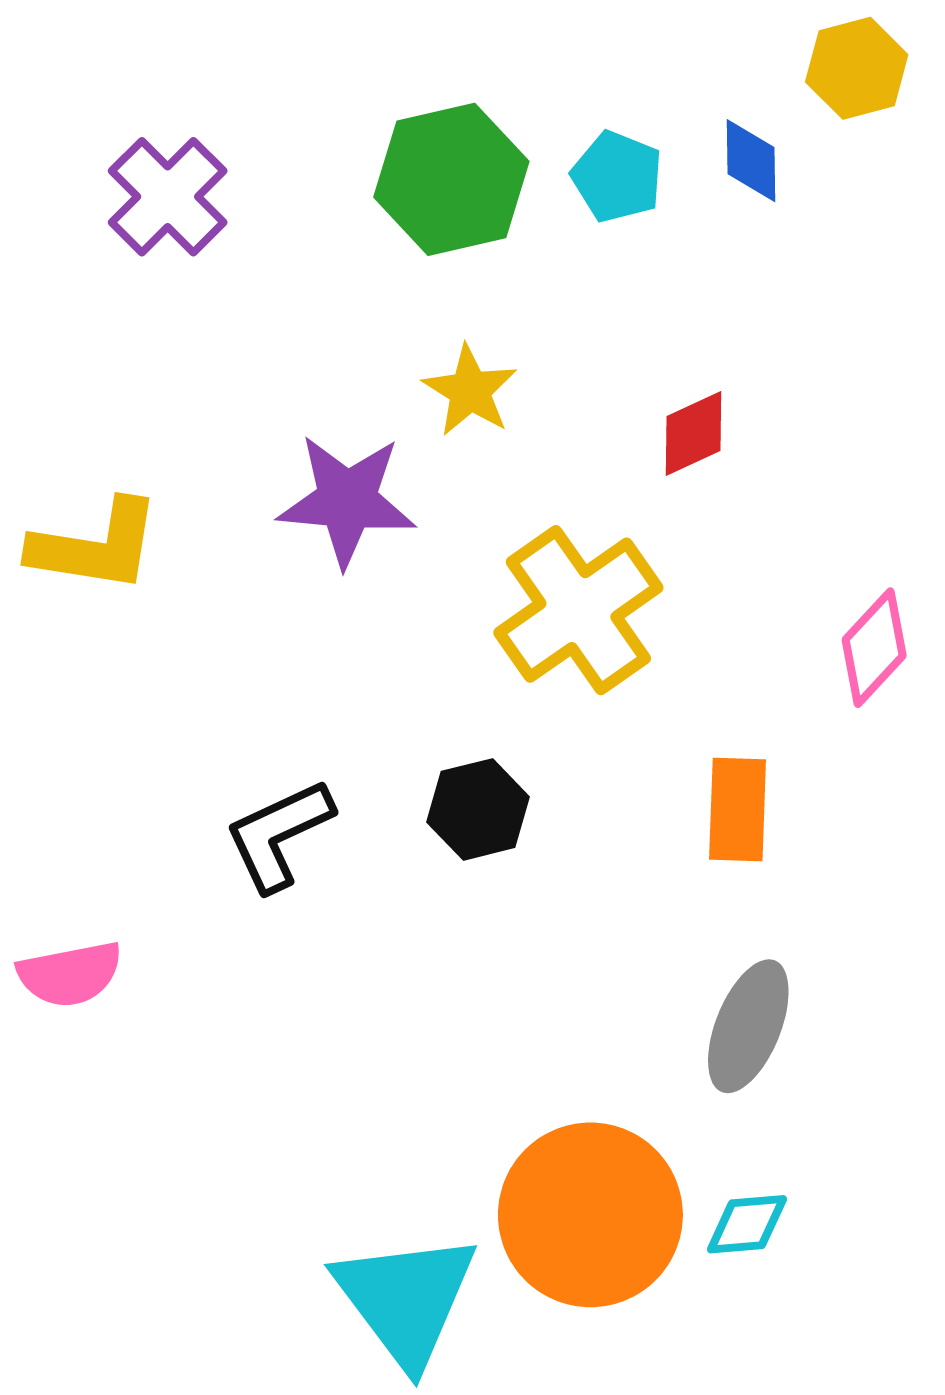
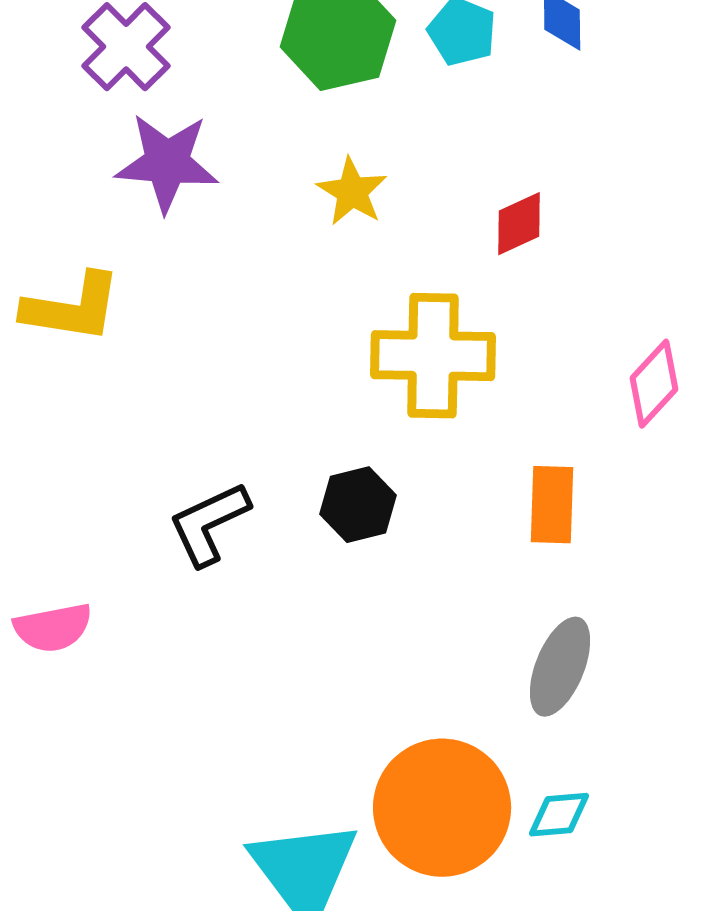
purple star: (347, 500) -> (167, 163), moved
yellow cross: (578, 610) -> (433, 356), turned 36

